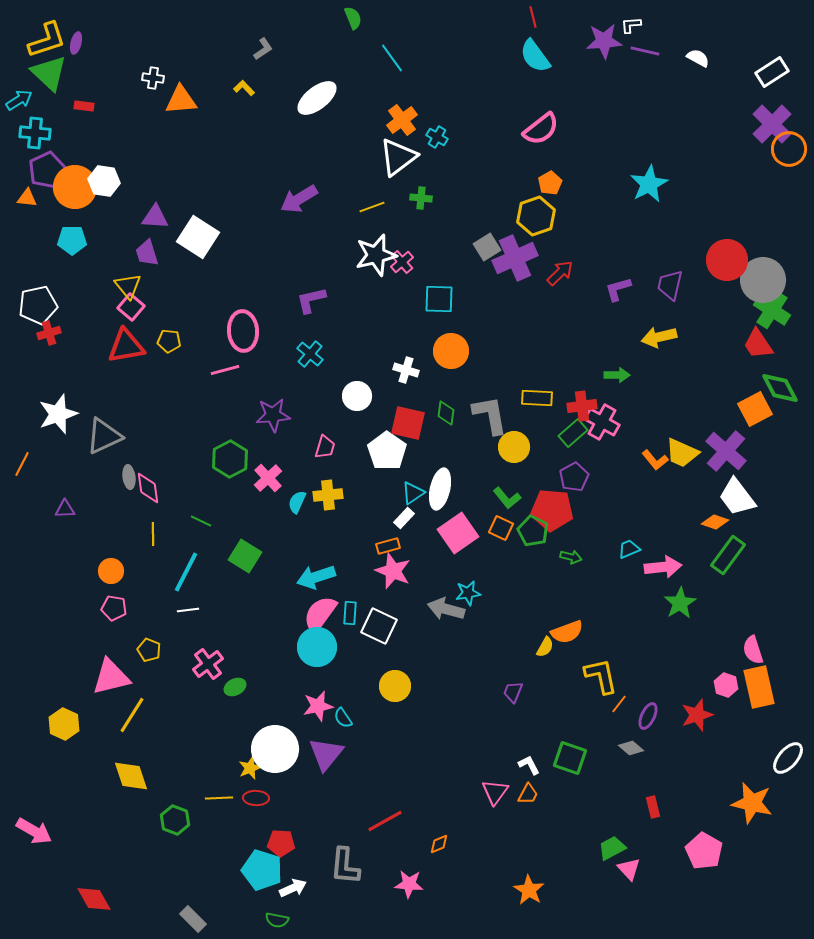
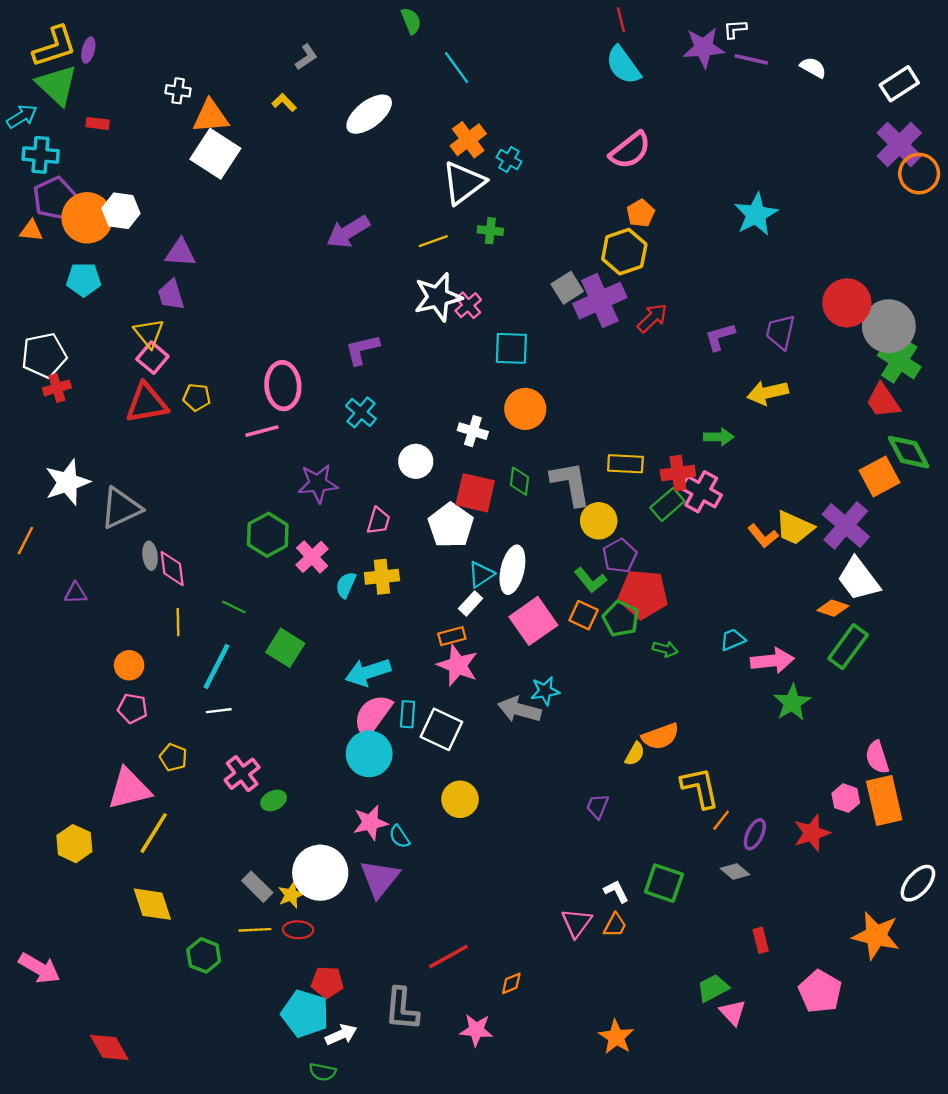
white square: (198, 237) -> (215, 154), moved
purple pentagon: (574, 477) -> (620, 556), moved
gray rectangle: (193, 919) -> (257, 887), moved

